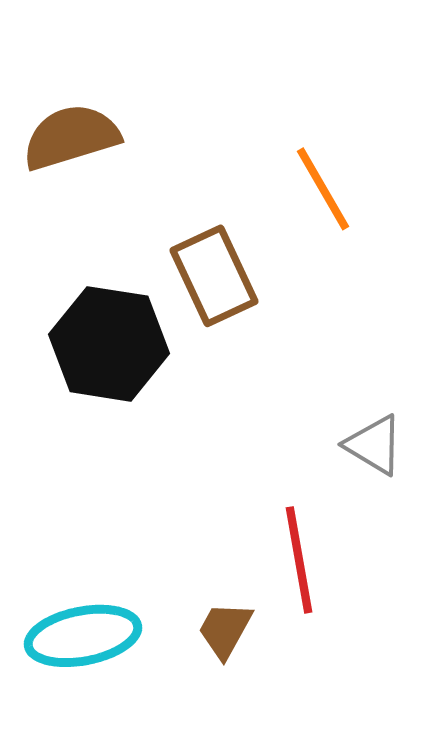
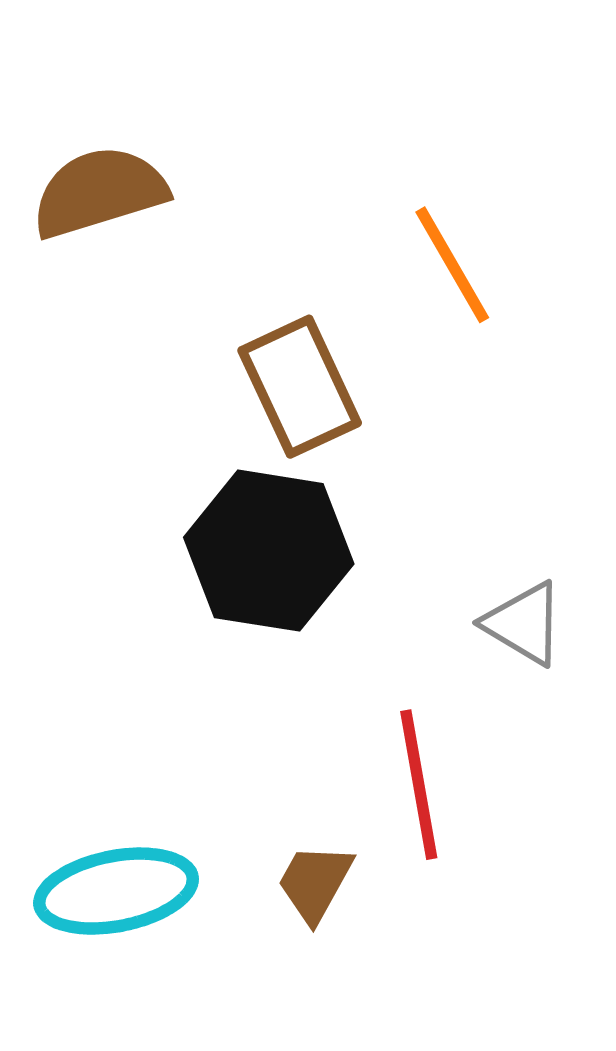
black hexagon: (109, 344) -> (269, 551), moved

